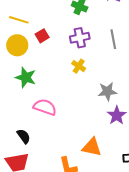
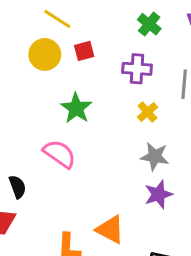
yellow cross: (79, 66) -> (147, 112), moved
green star: (26, 77) -> (76, 108), moved

